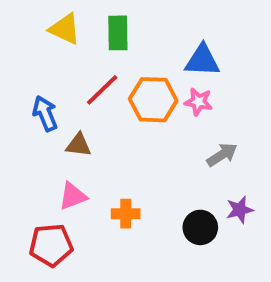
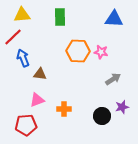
yellow triangle: (65, 29) -> (22, 15), moved, turned -30
blue triangle: (202, 60) -> (114, 19), moved
red line: (102, 90) -> (13, 37), moved

